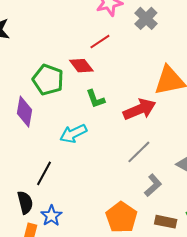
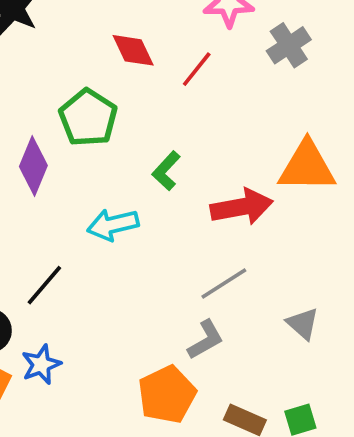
red line: (100, 42) -> (197, 69), turned -30
red diamond: (81, 66) -> (133, 50), moved
green L-shape: (95, 99) -> (166, 171), turned 50
gray L-shape: (153, 185) -> (206, 340), moved

